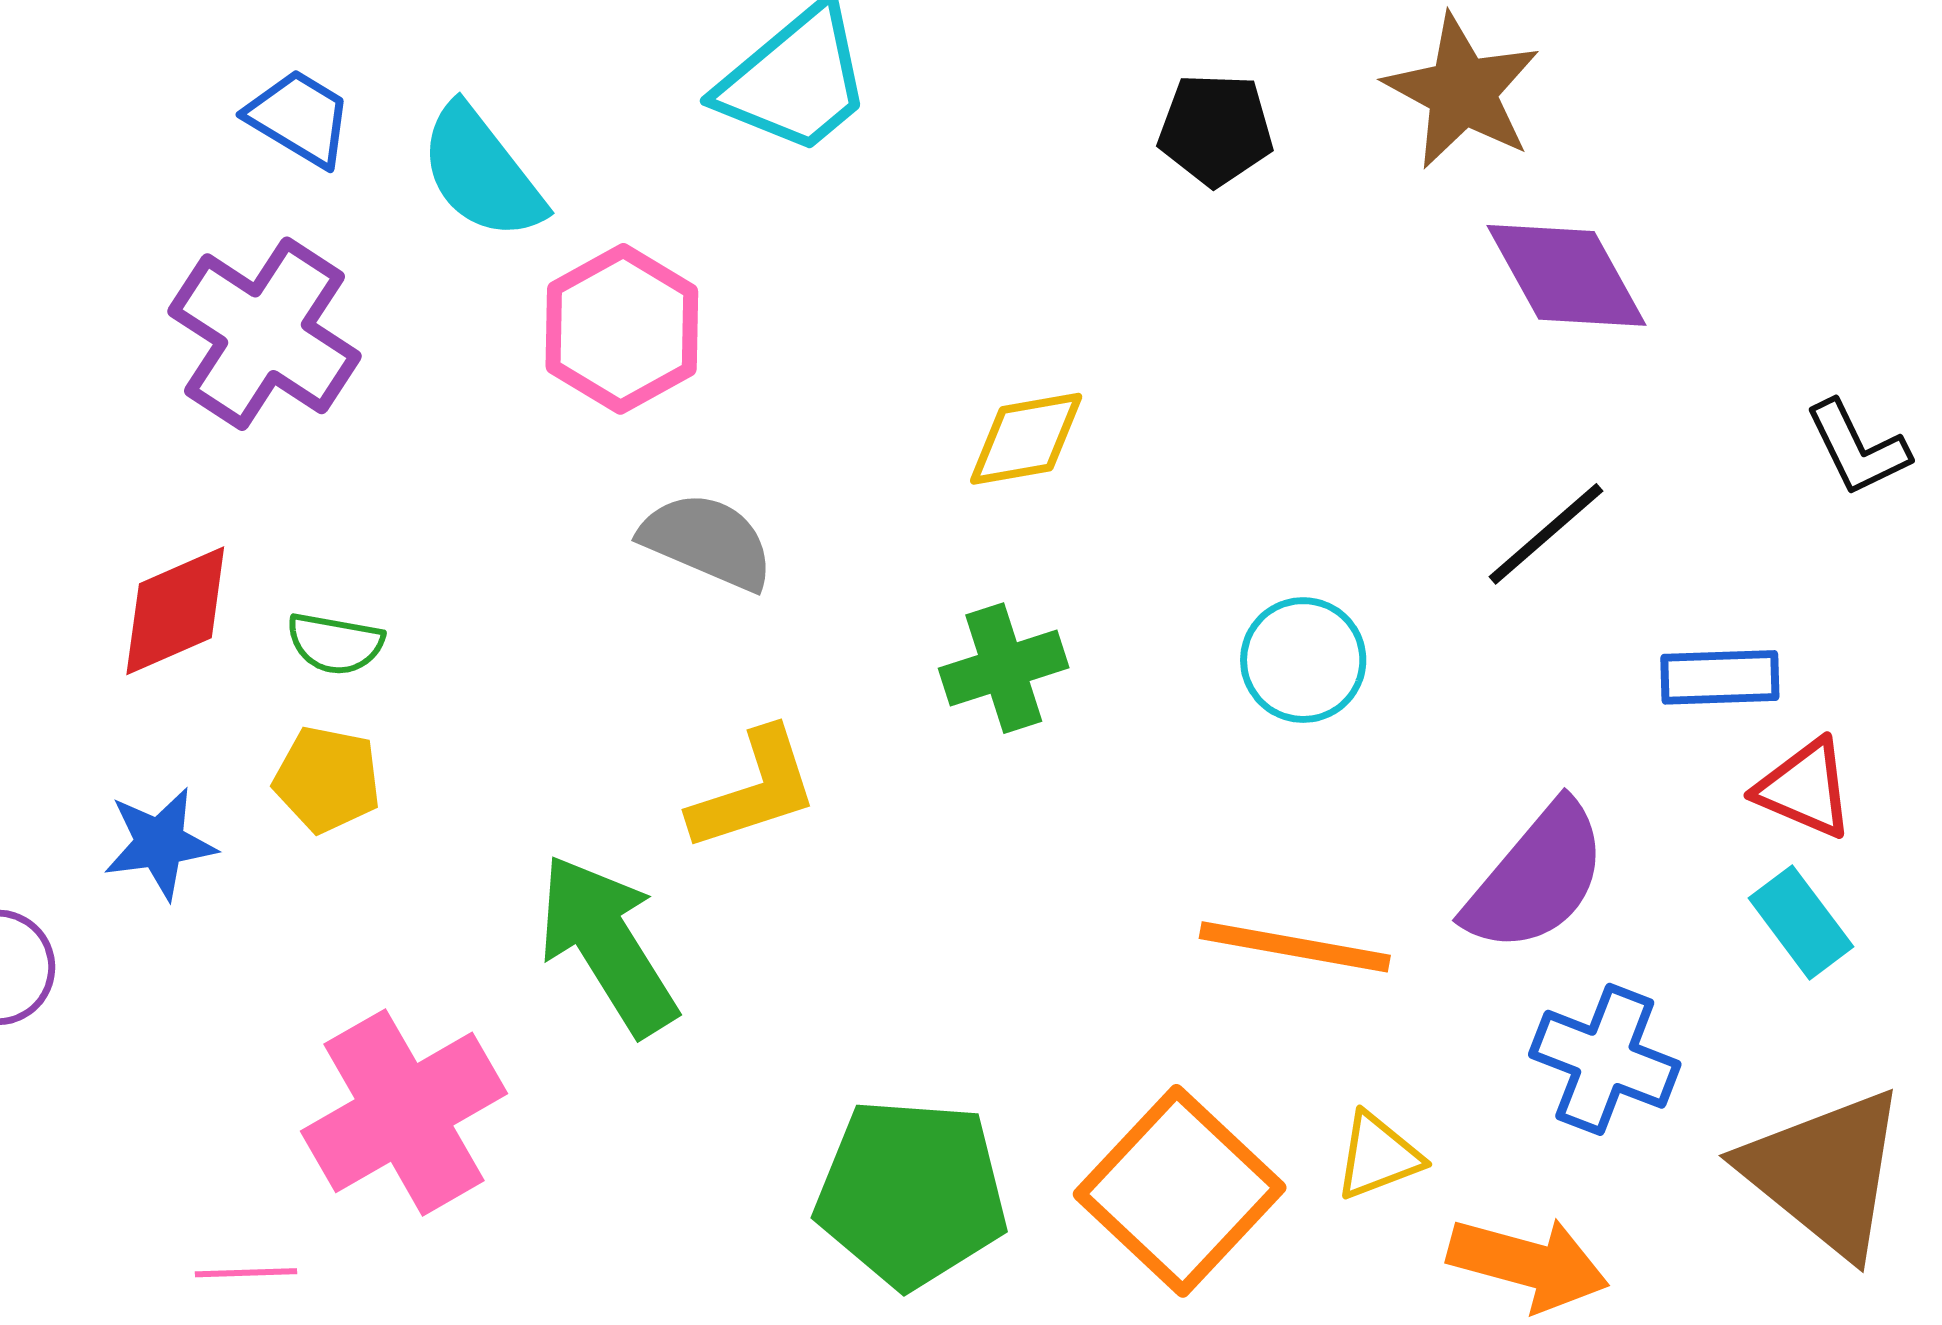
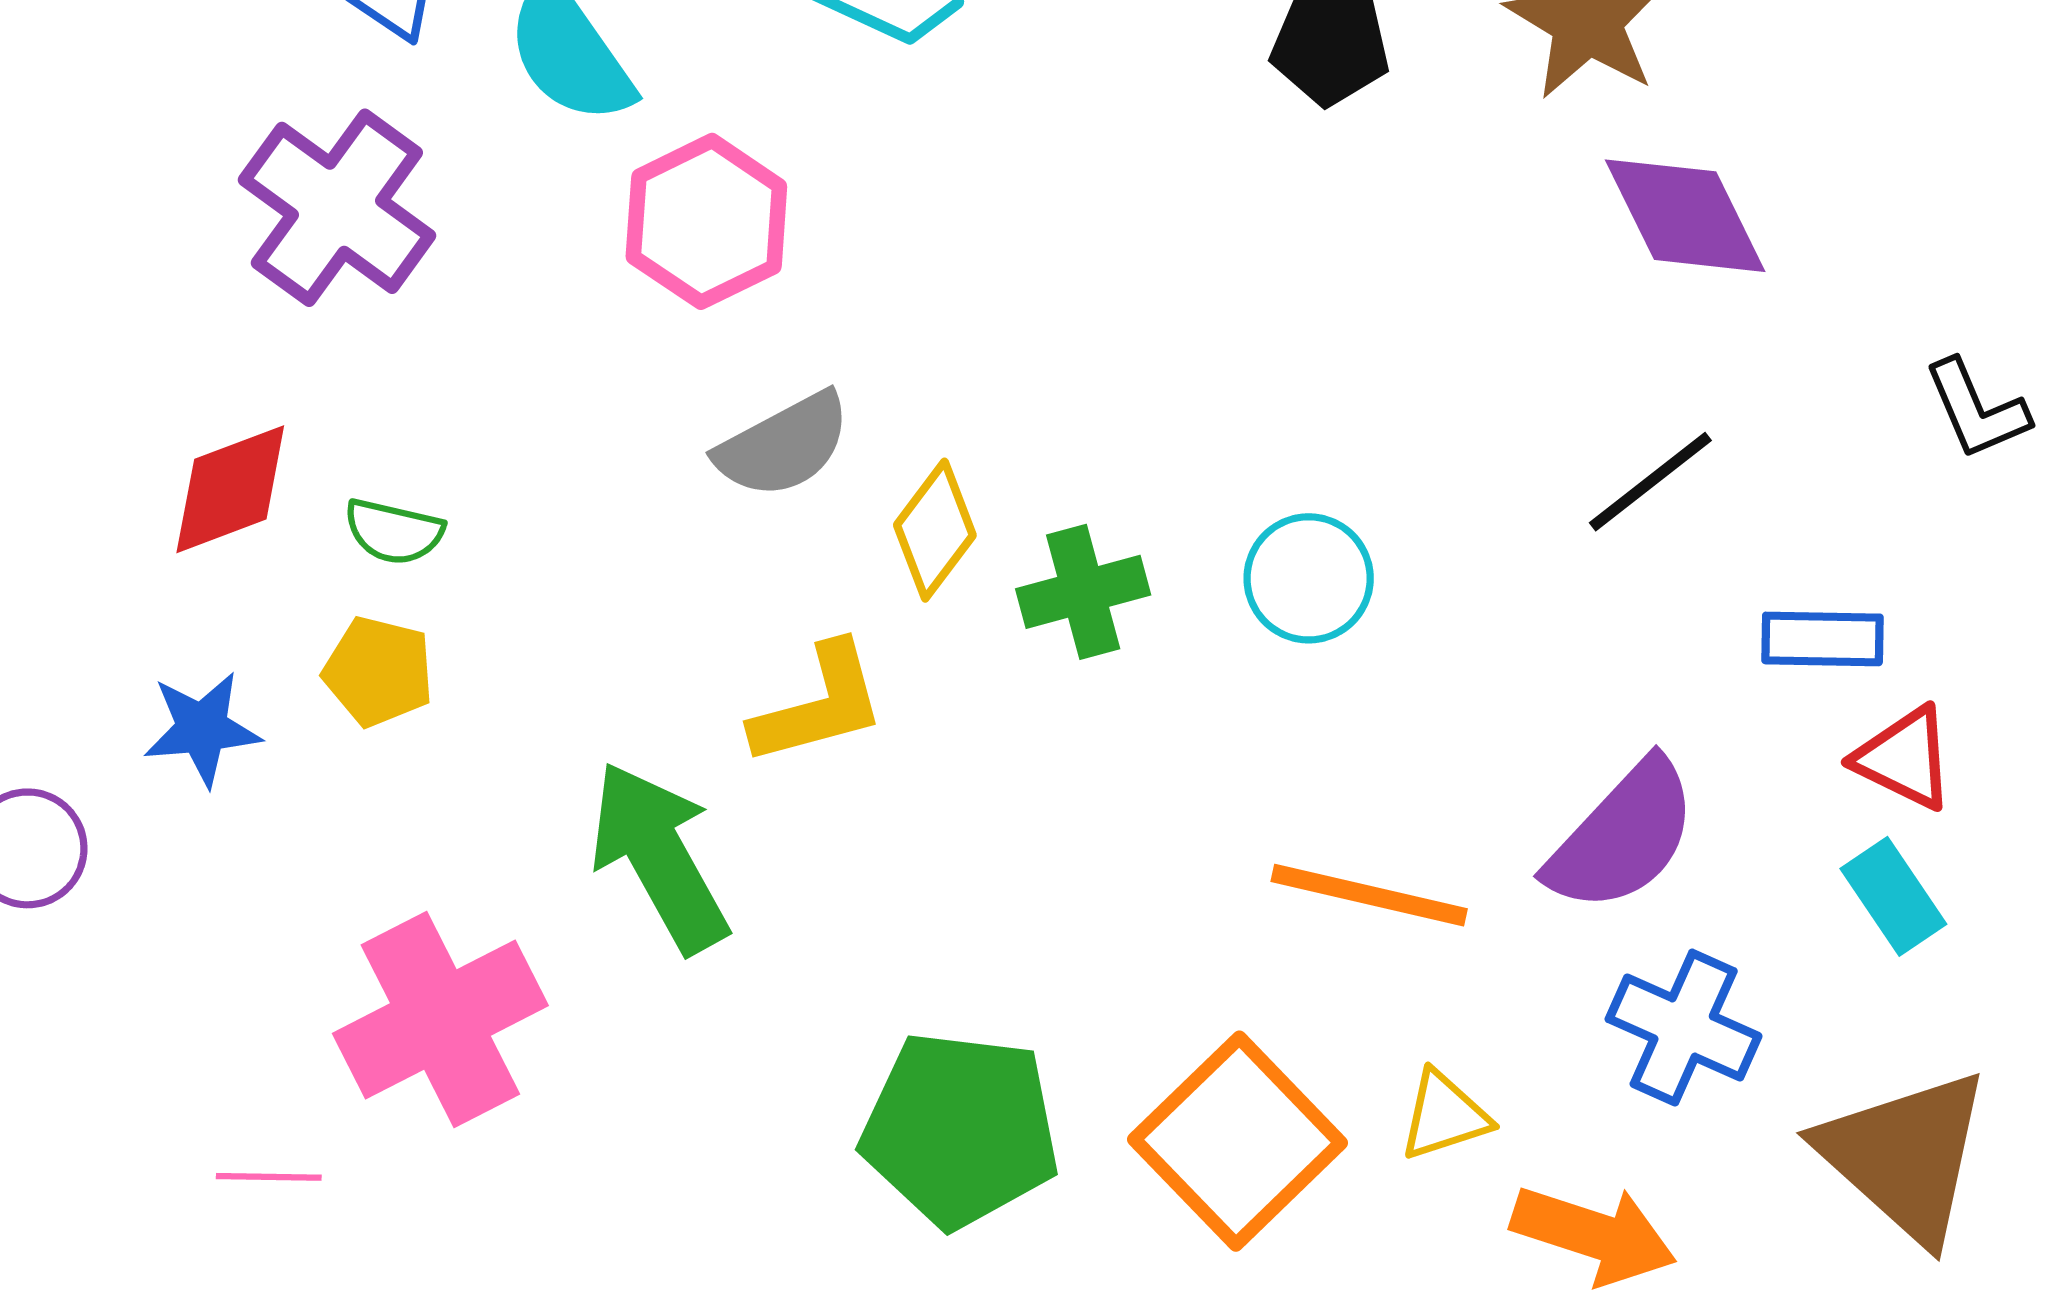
yellow diamond: (1026, 439) -> (935, 530), moved, turned -46
gray semicircle: (707, 541) -> (783, 445), turned 126
cyan circle: (1303, 660) -> (1309, 578), moved

